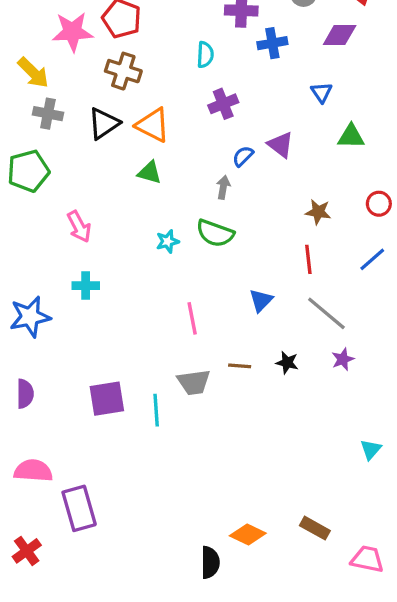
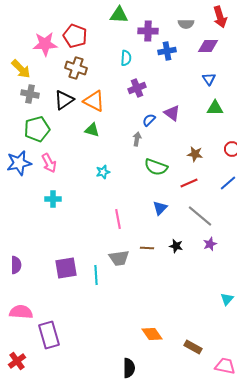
blue triangle: (322, 92) -> (209, 79), moved
green pentagon: (28, 171) -> (37, 129), moved
green semicircle: (215, 233) -> (156, 167), moved
red line: (308, 259) -> (189, 183), turned 72
blue star: (30, 317) -> (19, 163), moved
orange diamond: (248, 535) -> (152, 334), moved, turned 30

